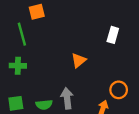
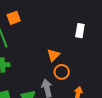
orange circle: (119, 90) -> (62, 72), moved

